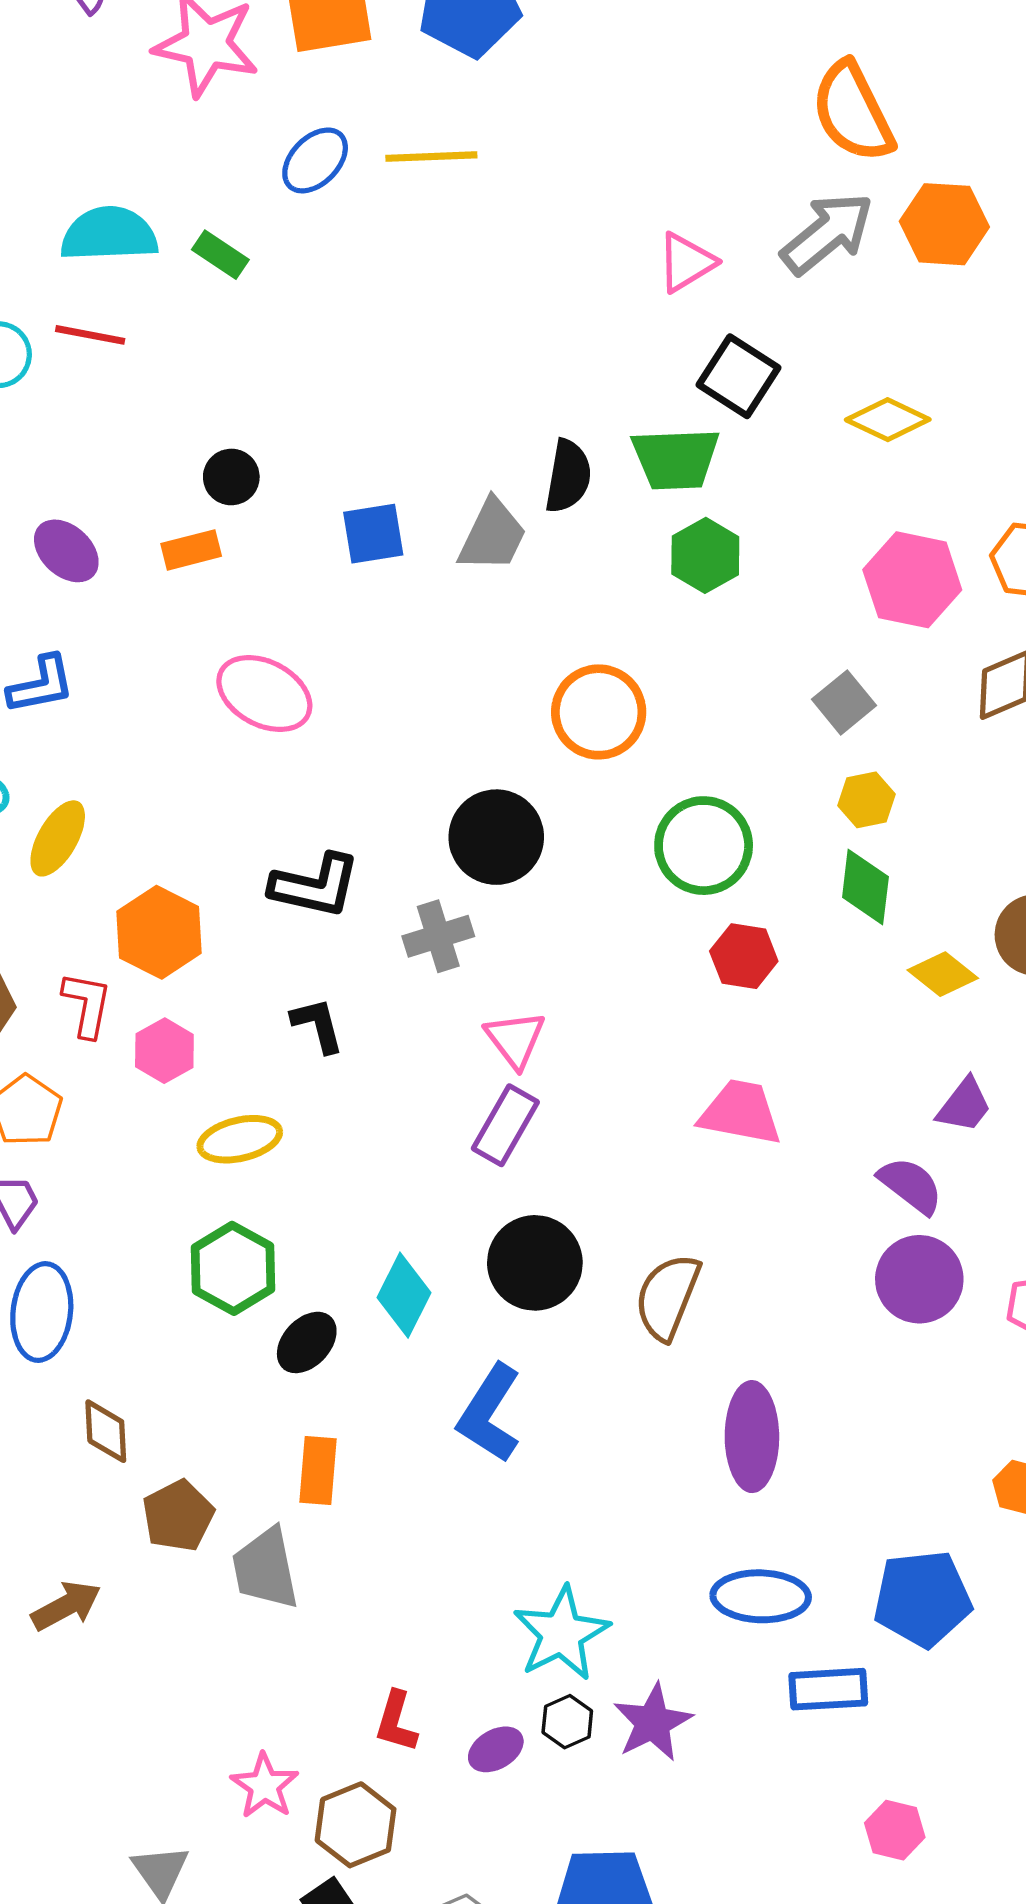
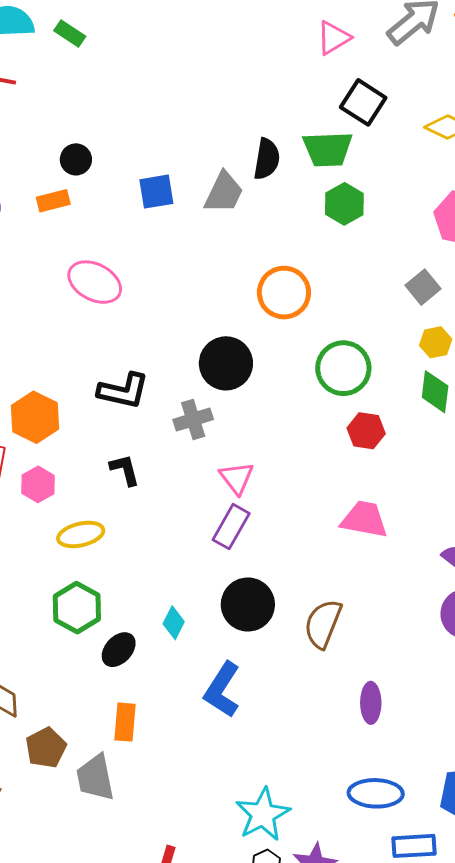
cyan diamond: (404, 1295) -> (174, 623), size x0.7
purple ellipse: (752, 1437) -> (371, 703), size x0.7

